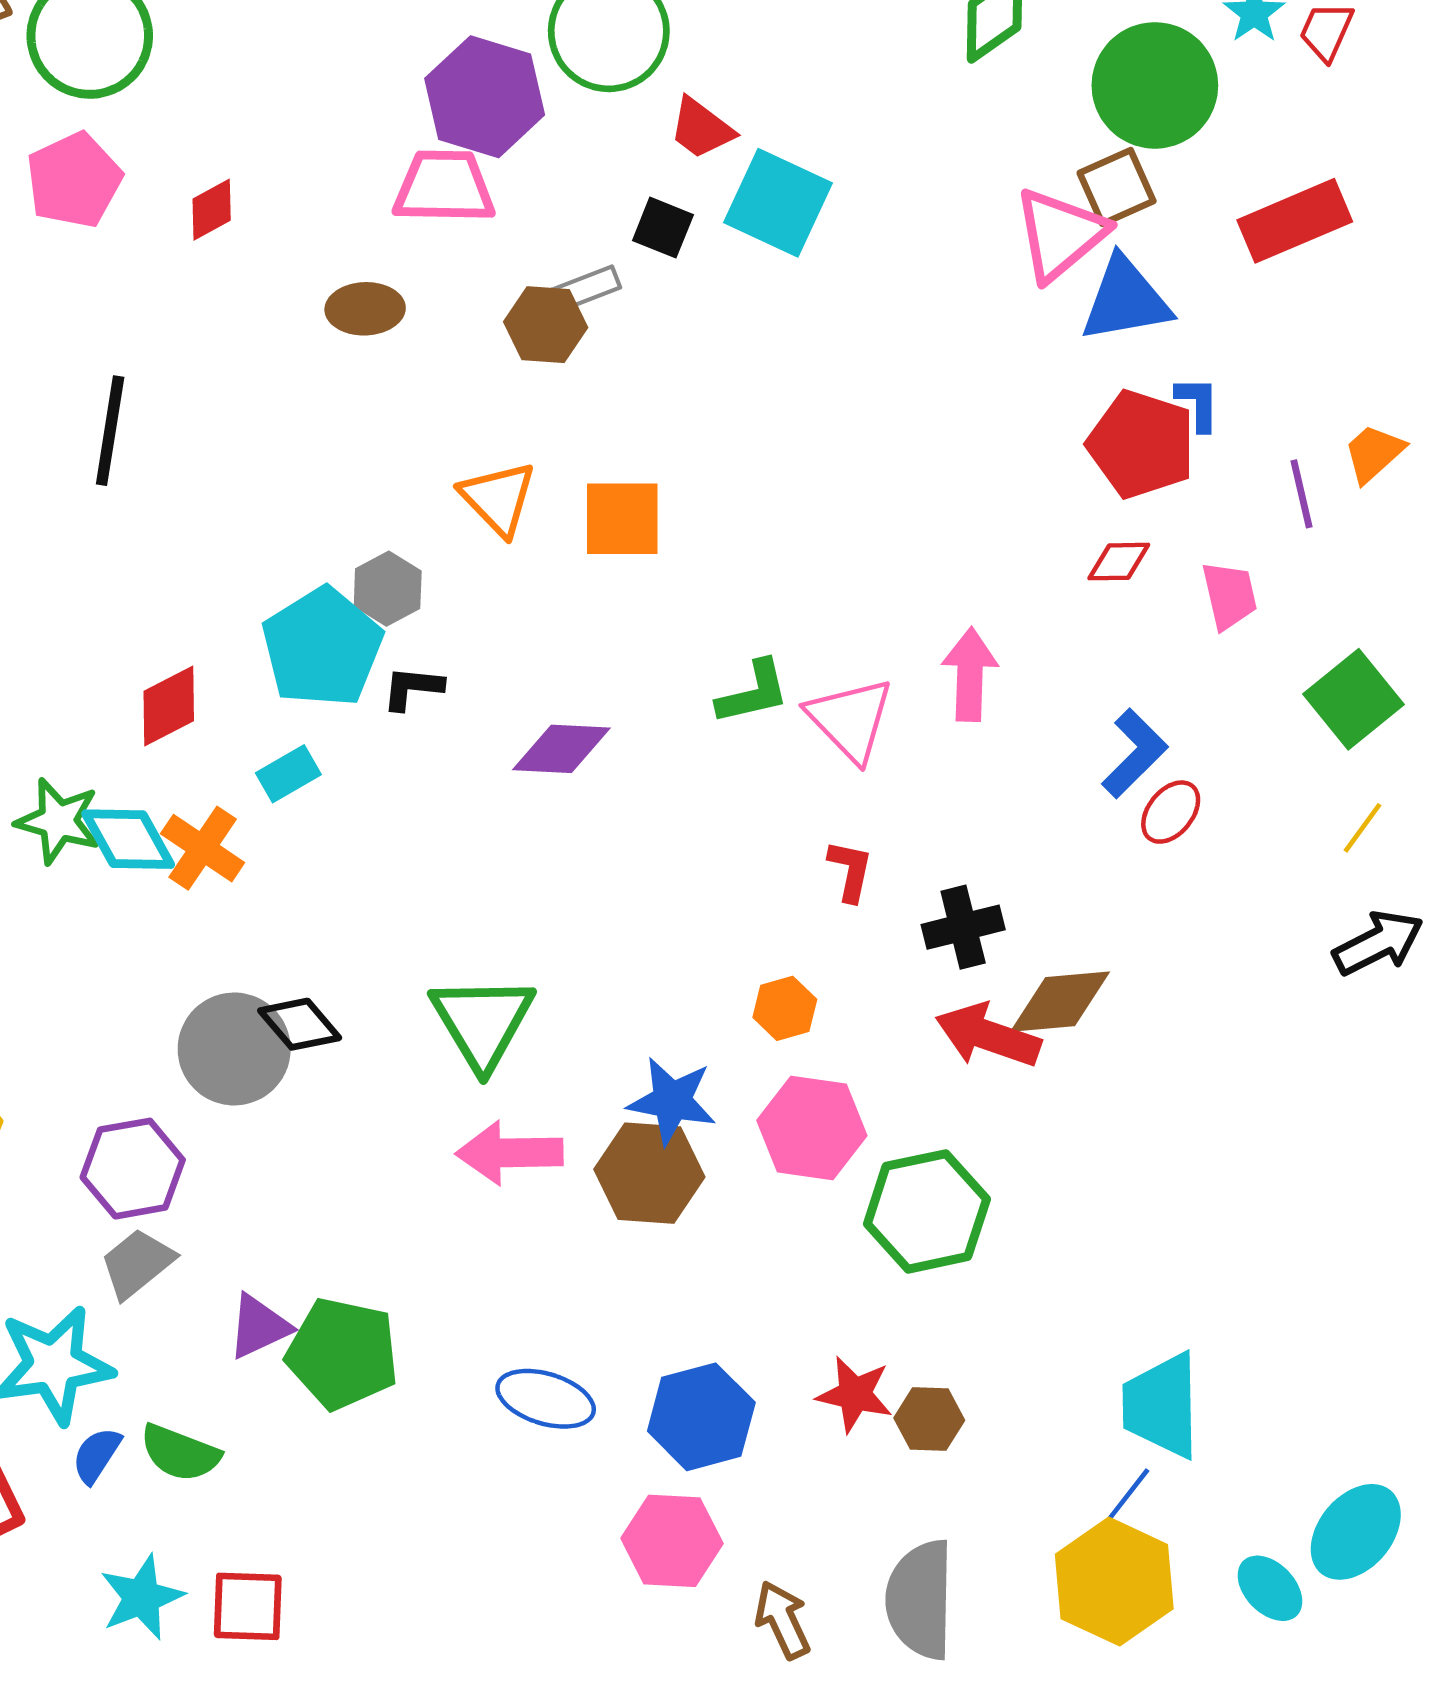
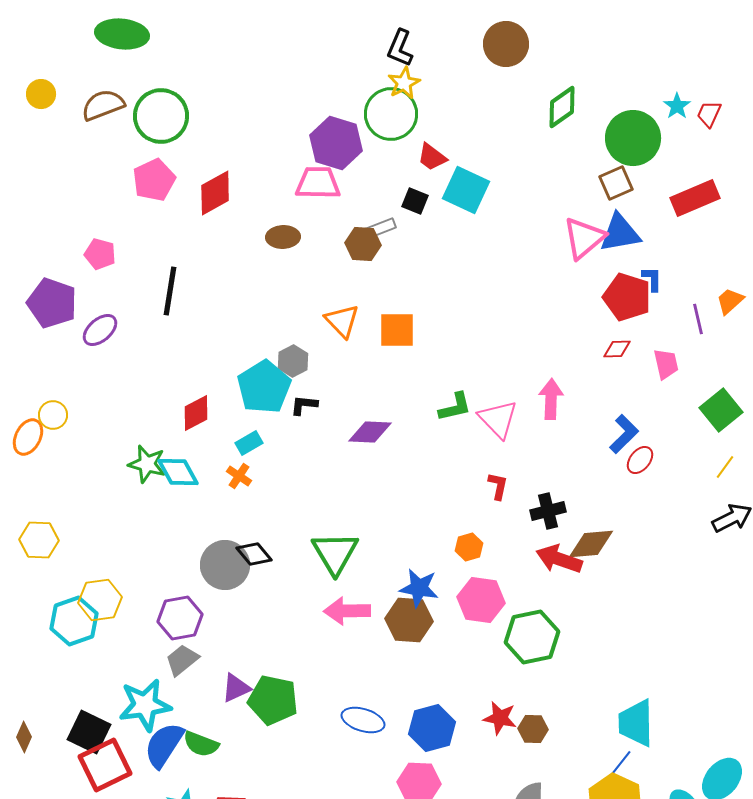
red diamond: (212, 210) -> (215, 193), size x1.6
pink triangle: (1060, 234) -> (584, 238), moved
orange cross: (203, 848) -> (239, 476), moved, size x0.7
blue semicircle: (97, 1455) -> (164, 745), size x1.8

